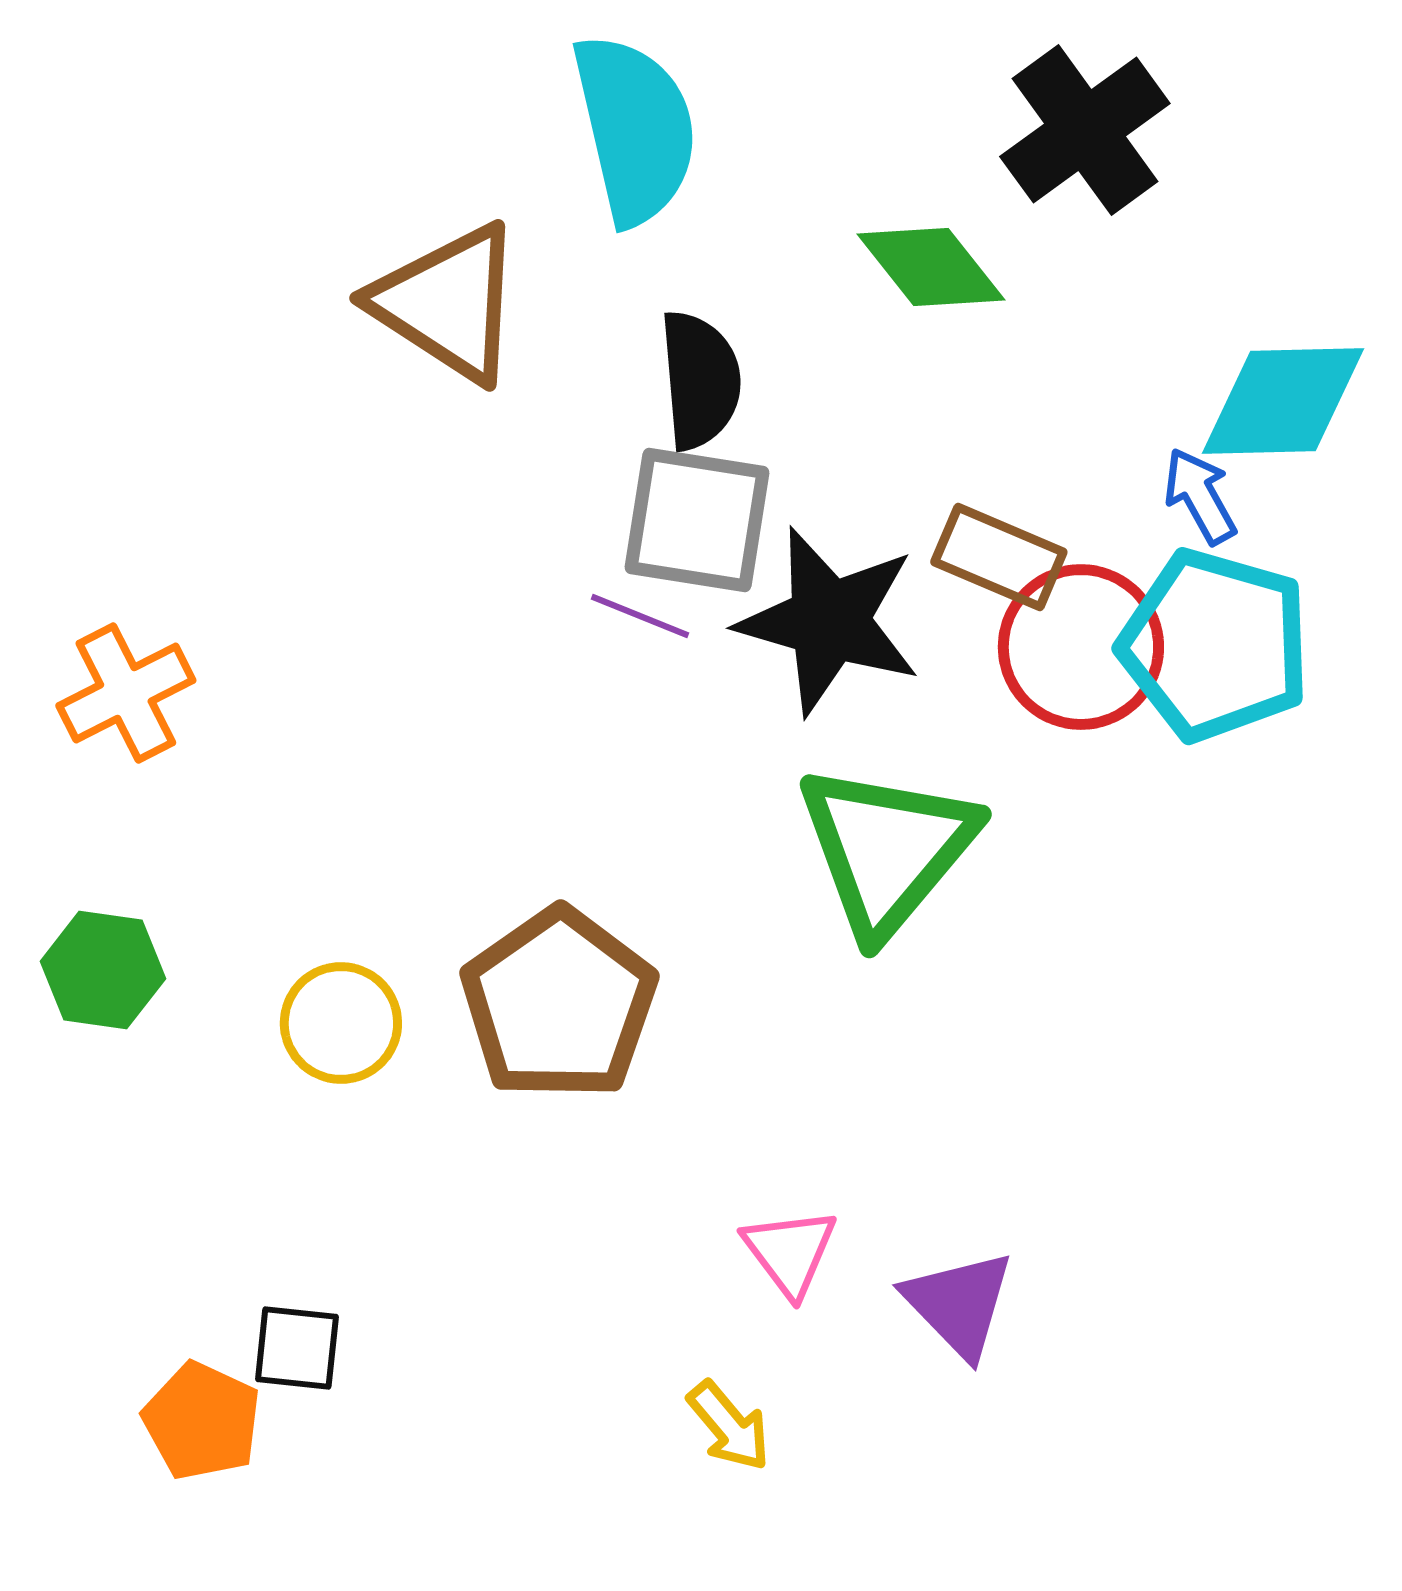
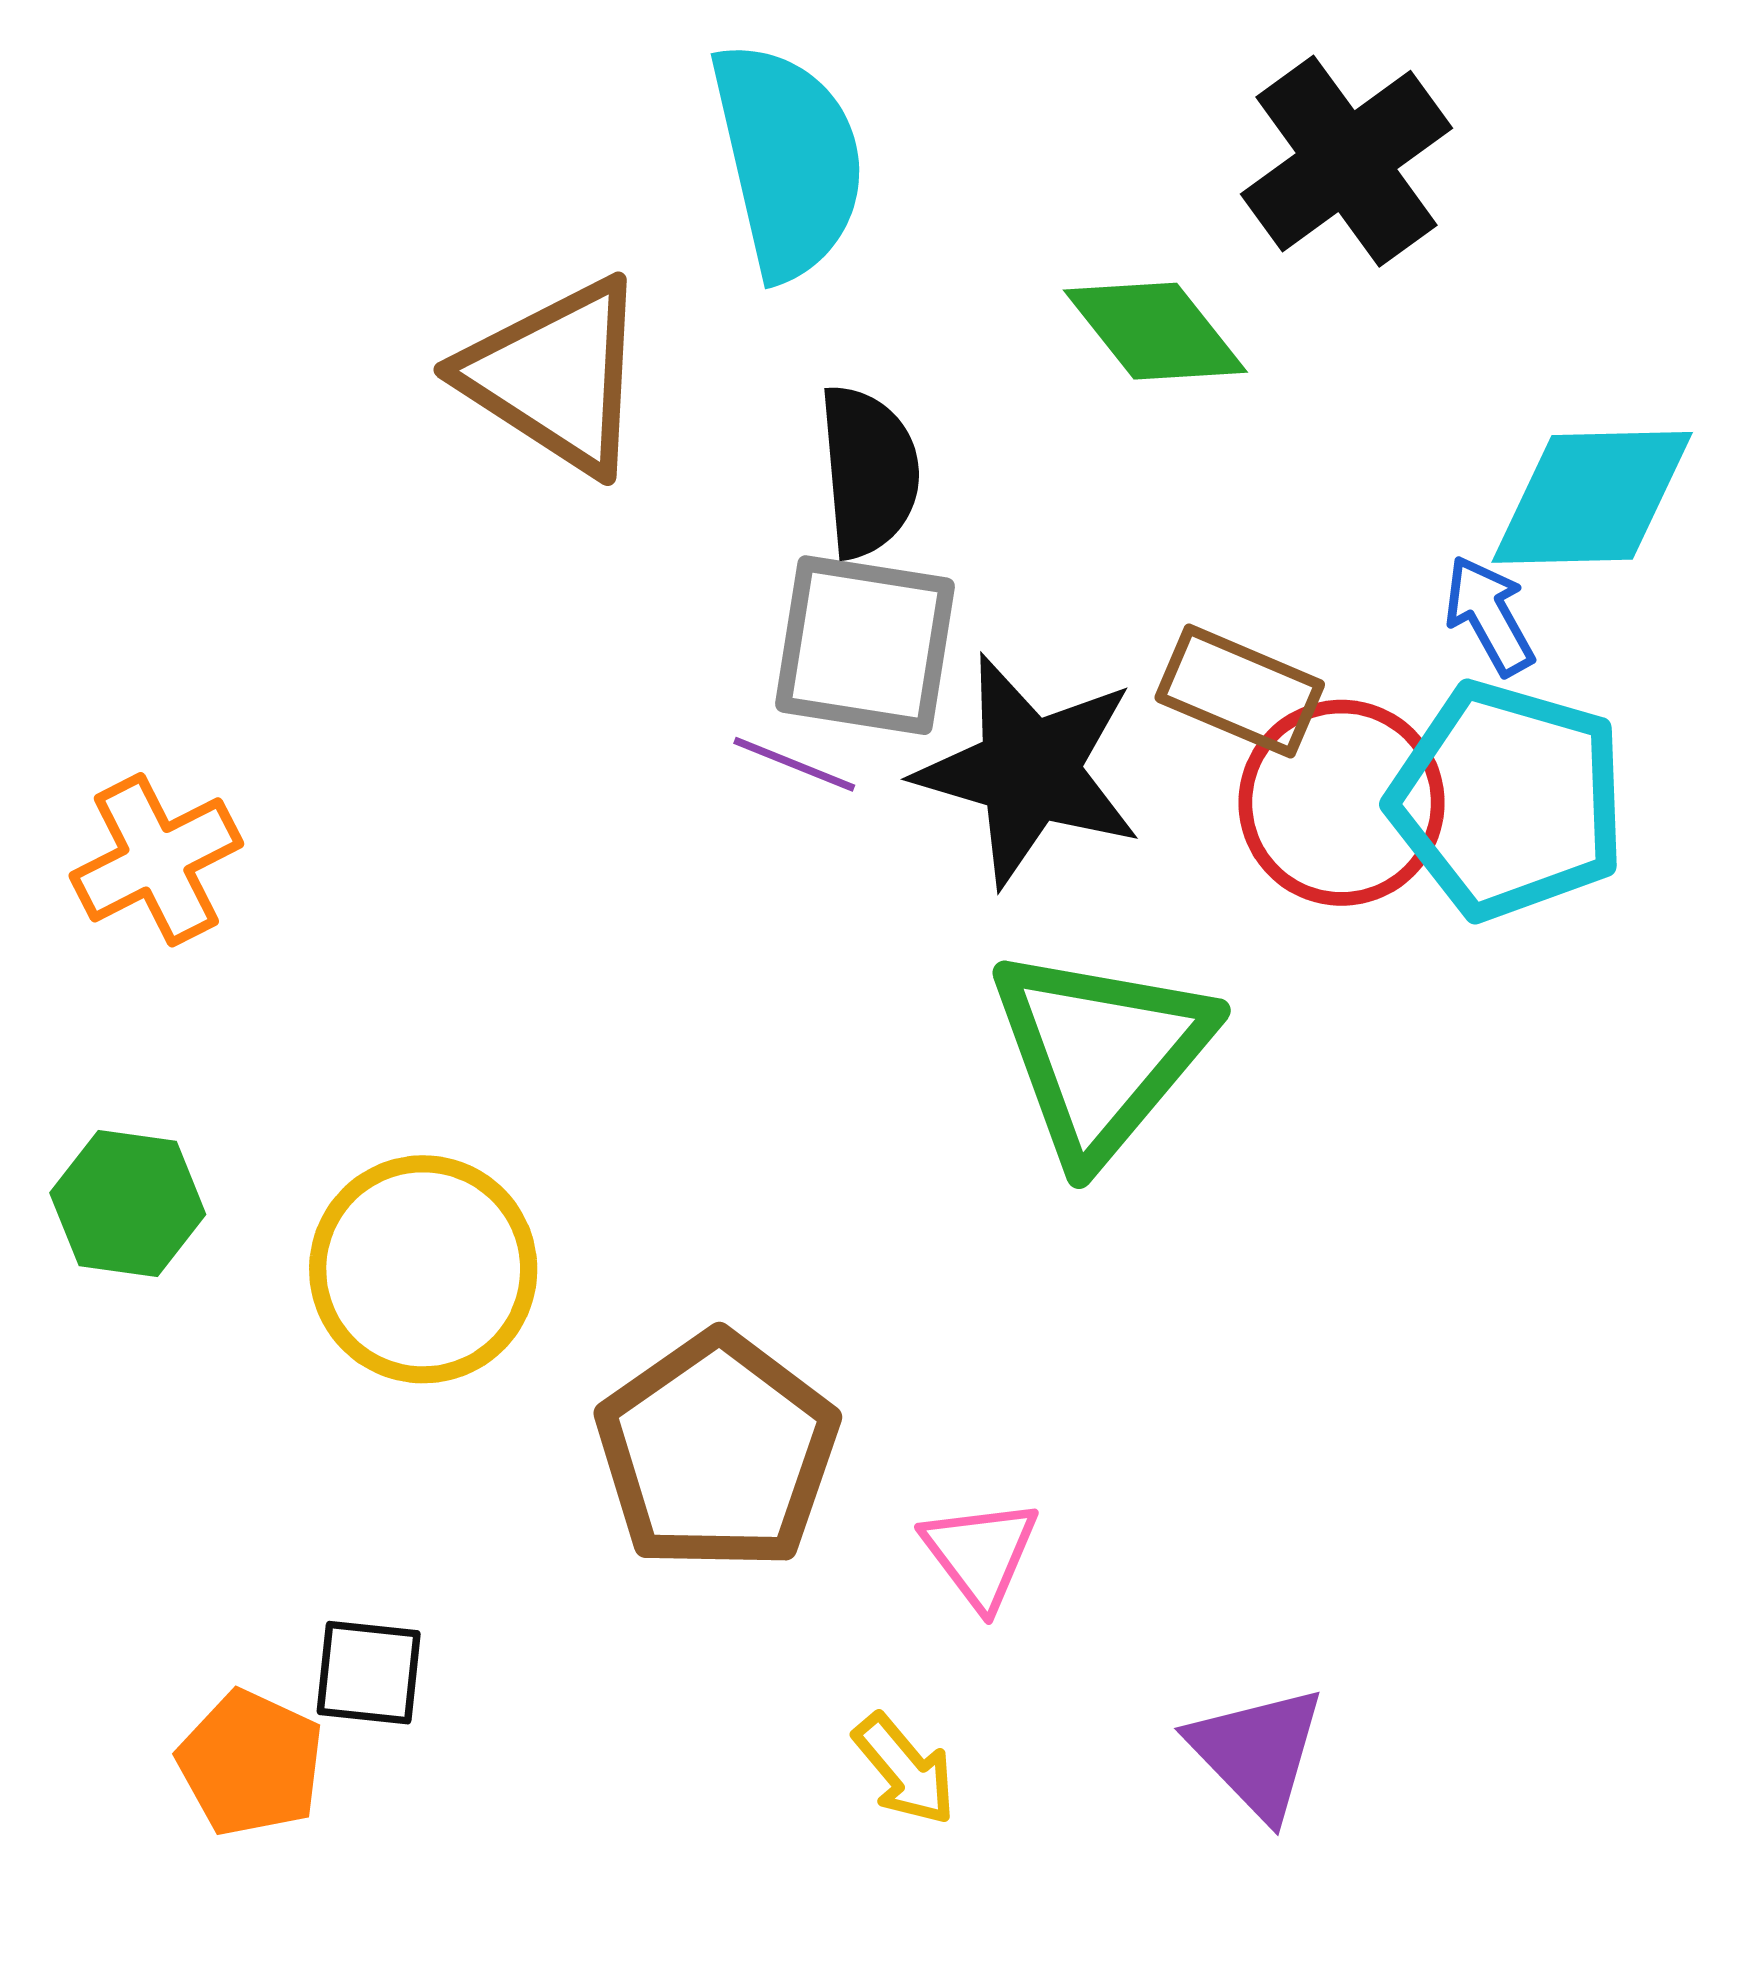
brown pentagon: (559, 1004) -> (717, 1452), moved
yellow circle: (341, 1023) -> (423, 1269), size x1.5
purple triangle: (959, 1304) -> (1257, 1752), moved

